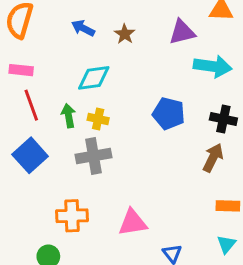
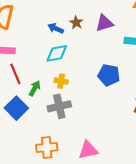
blue arrow: (83, 28) -> (56, 28), moved
purple triangle: (182, 32) -> (104, 23), moved
green arrow: (68, 116) -> (35, 88), moved, turned 42

